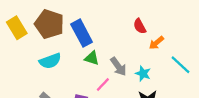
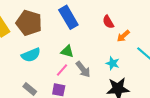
blue rectangle: (82, 33) -> (68, 17), moved
gray arrow: (118, 67) -> (83, 69), moved
pink line: (103, 84) -> (62, 70), moved

